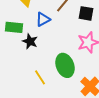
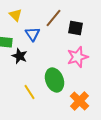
blue triangle: (43, 19) -> (32, 34), turned -35

